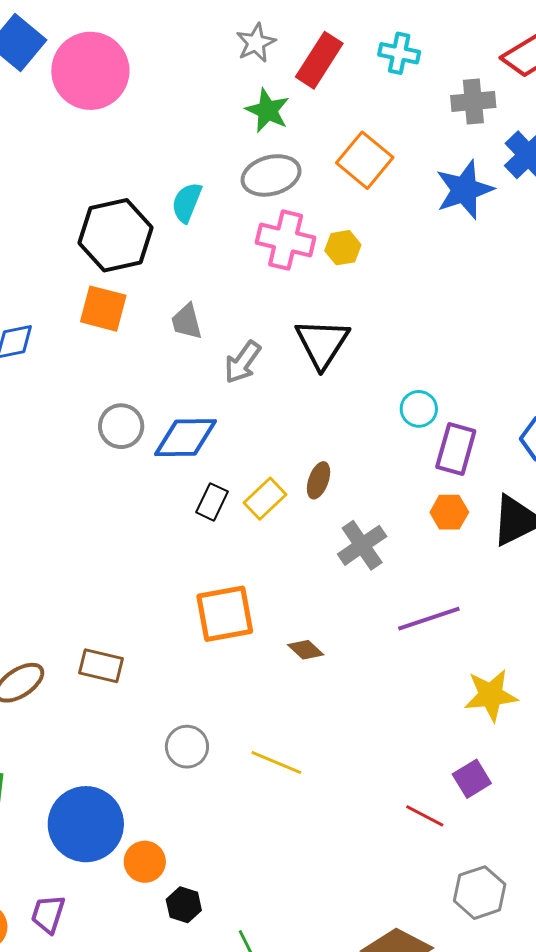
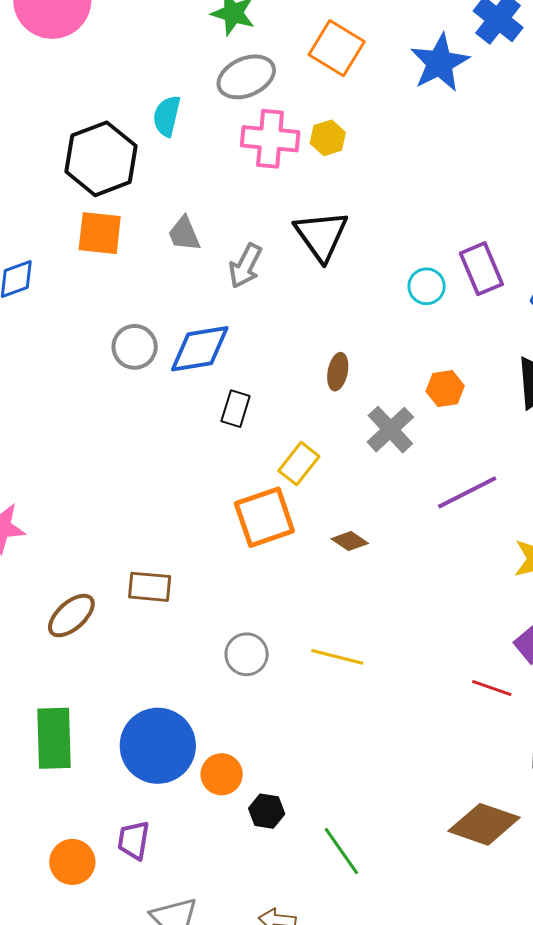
purple rectangle: (456, 449) -> (481, 269), moved, turned -30
yellow rectangle: (265, 499) -> (299, 464), moved
orange hexagon: (449, 512) -> (445, 389), moved

